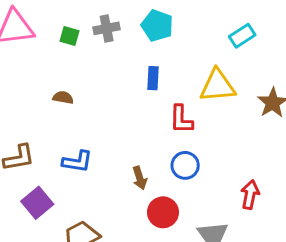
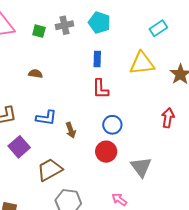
red L-shape: (181, 119) -> (100, 89), moved
blue circle: (185, 165) -> (112, 125), moved
brown arrow: (140, 178) -> (71, 130), moved
red arrow: (250, 195) -> (168, 118), moved

